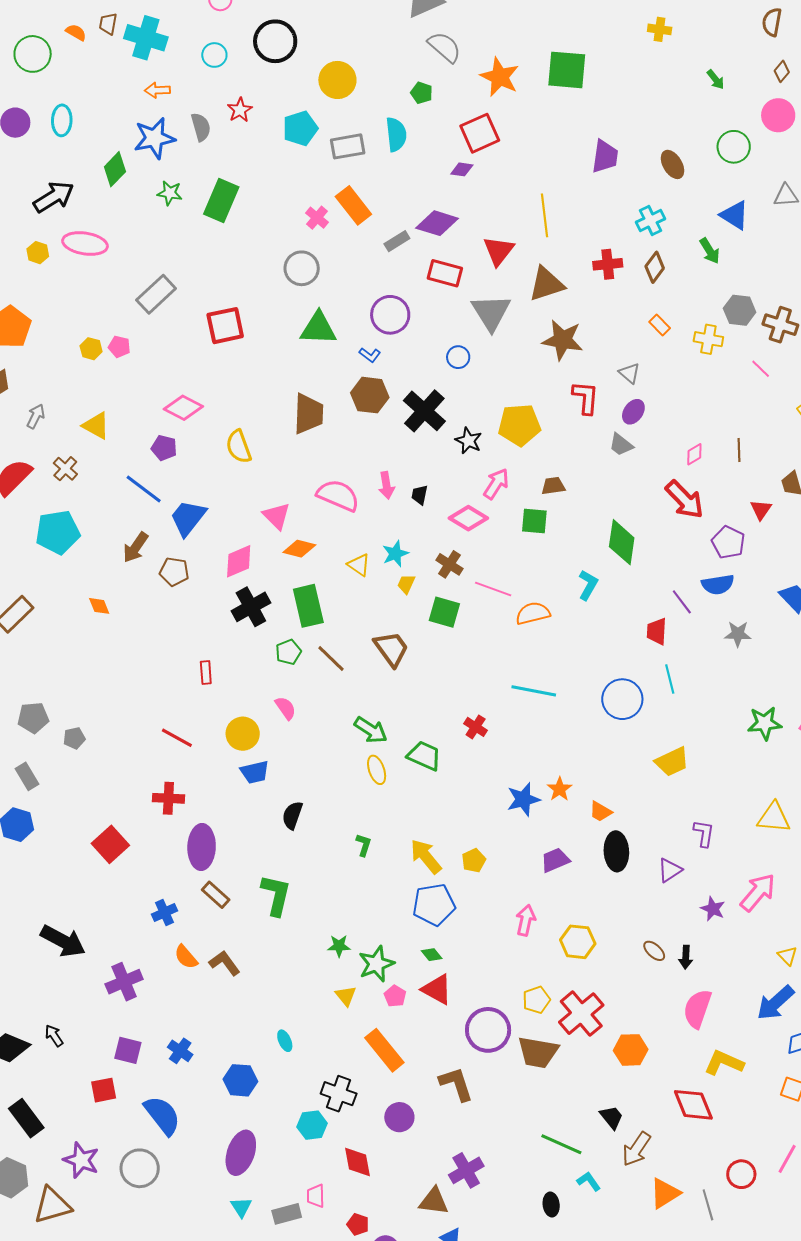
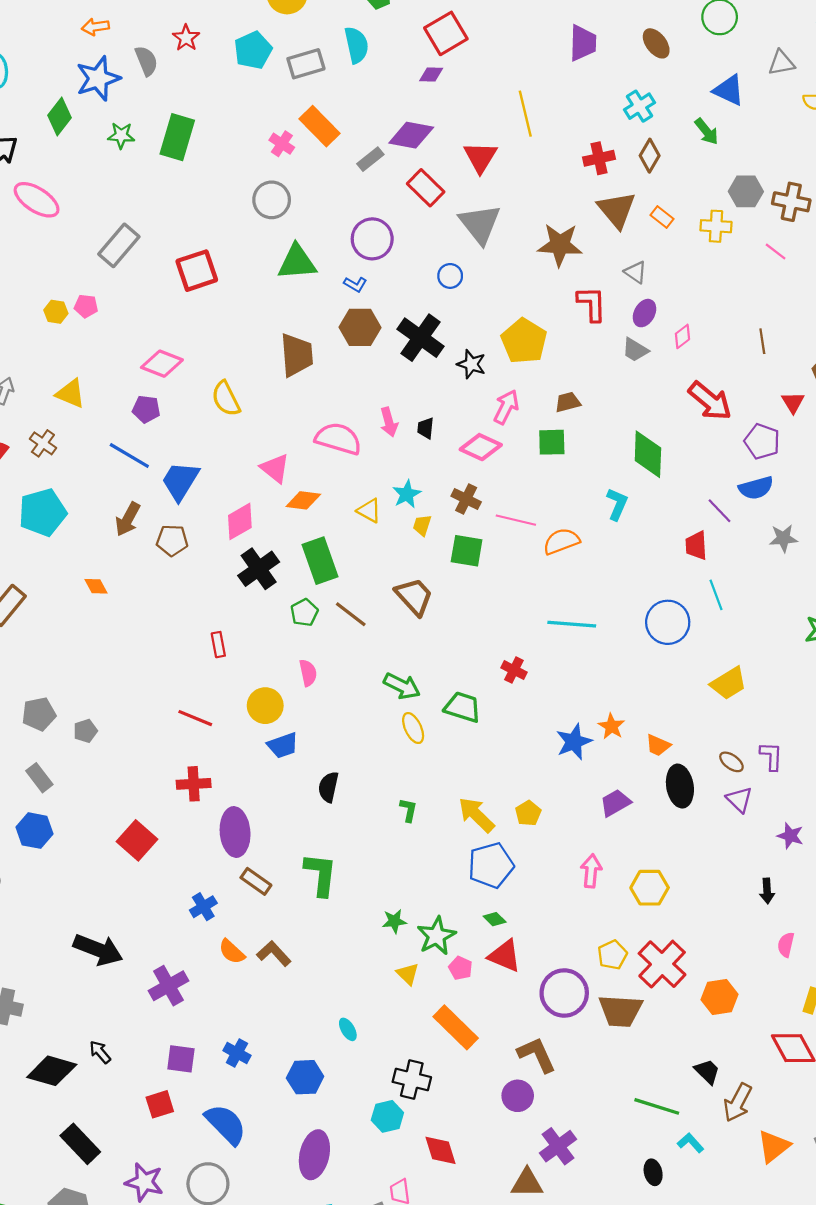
pink ellipse: (85, 243) -> (37, 200), turned 30
red rectangle: (445, 273) -> (426, 188), turned 36
brown triangle: (546, 284) -> (617, 210), moved, turned -45
yellow pentagon: (519, 425) -> (524, 341), turned -30
pink diamond: (694, 454) -> (682, 336), moved
pink semicircle: (286, 708) -> (308, 673), turned 30
purple triangle: (670, 870) -> (739, 800), turned -36
brown ellipse: (654, 951) -> (731, 762), moved
pink semicircle: (697, 1009) -> (786, 945), size x0.6
purple circle: (399, 1117) -> (518, 1096), moved

